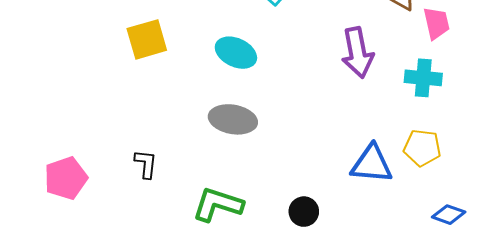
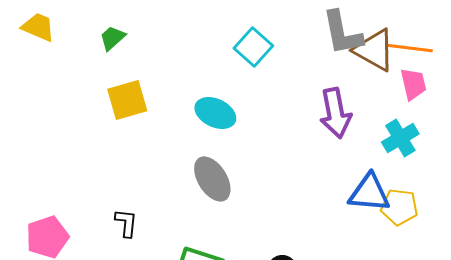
cyan cross: (423, 78) -> (400, 138), turned -36
gray ellipse: (233, 119) -> (212, 179), turned 48
blue triangle: (372, 164) -> (369, 193), moved

